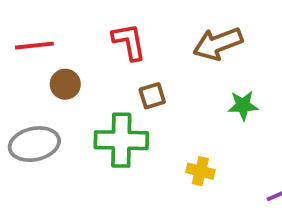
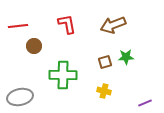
brown square: (152, 96) -> (105, 62), moved
gray ellipse: (34, 144) -> (20, 97), moved

